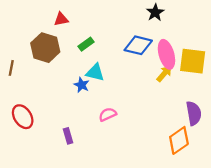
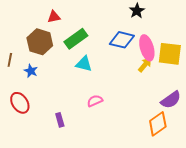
green rectangle: (86, 44) -> (76, 39), size x1.6
blue star: (82, 85) -> (31, 71), moved
purple semicircle: (194, 113) -> (171, 100), turned 65

